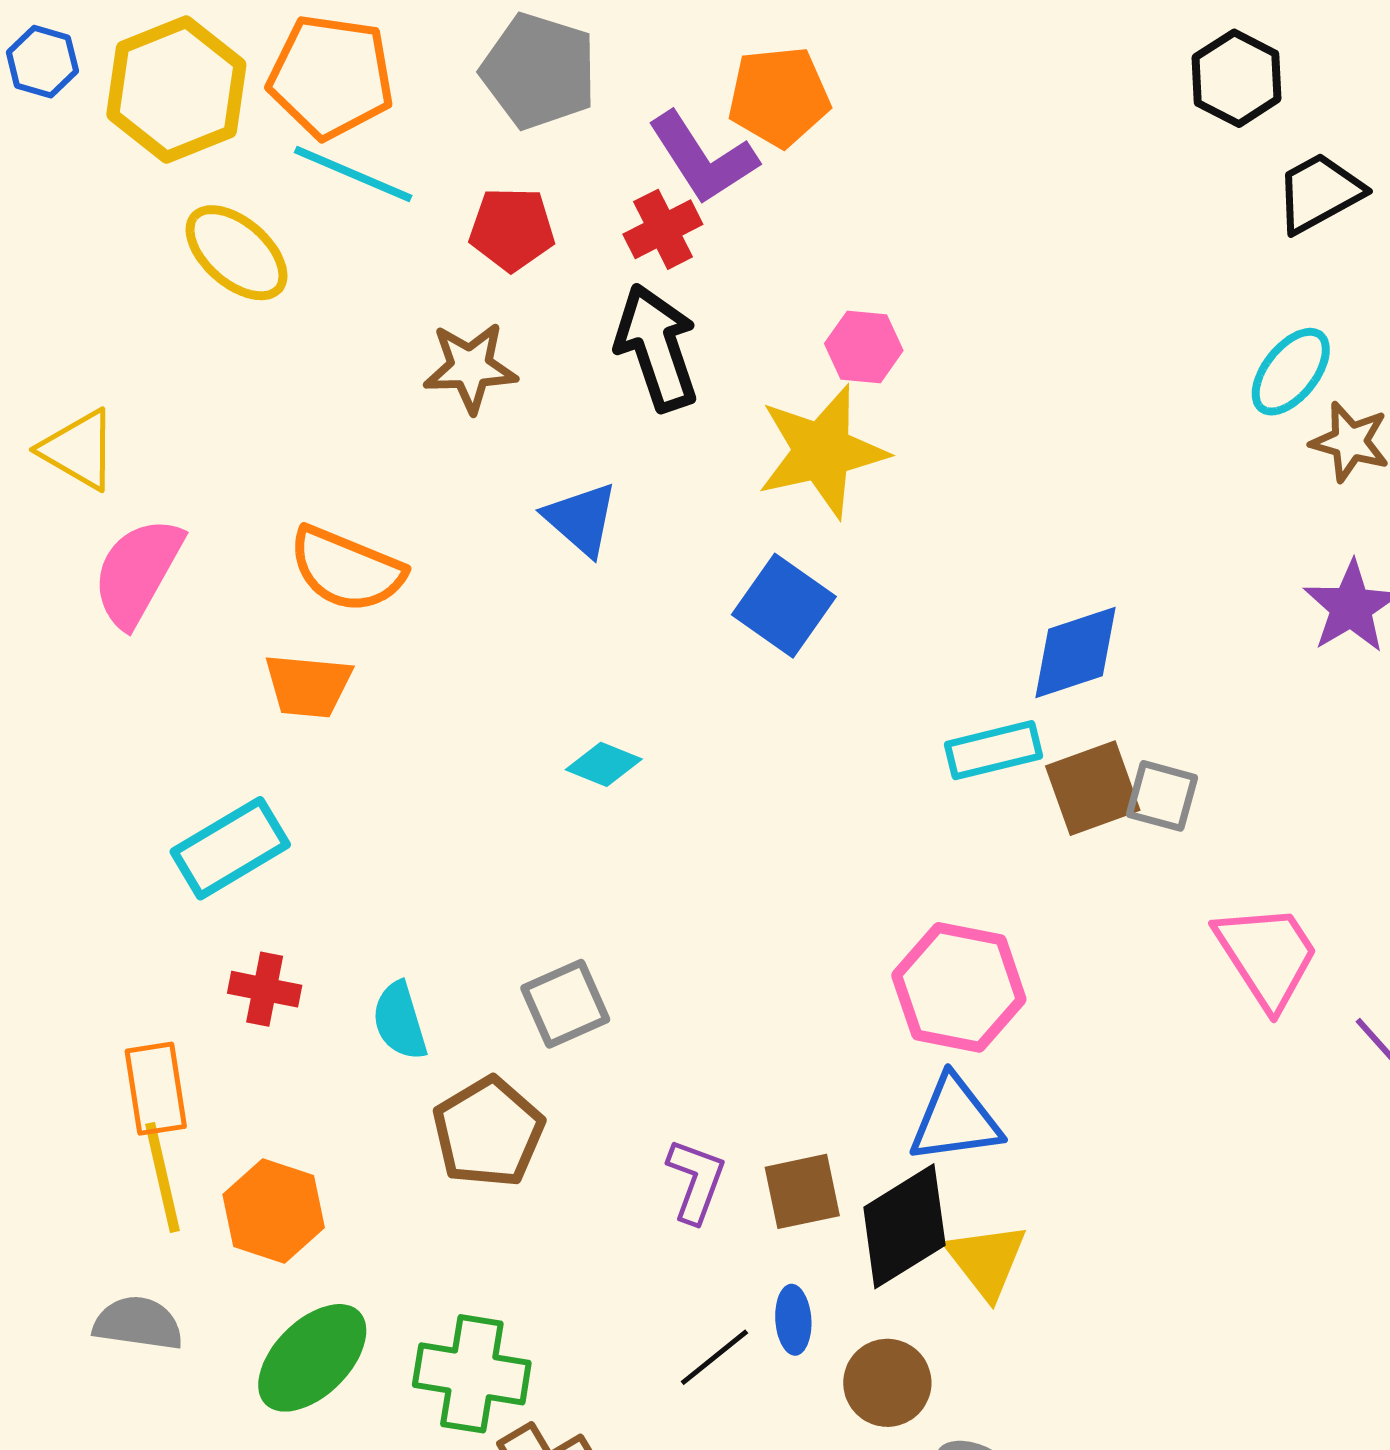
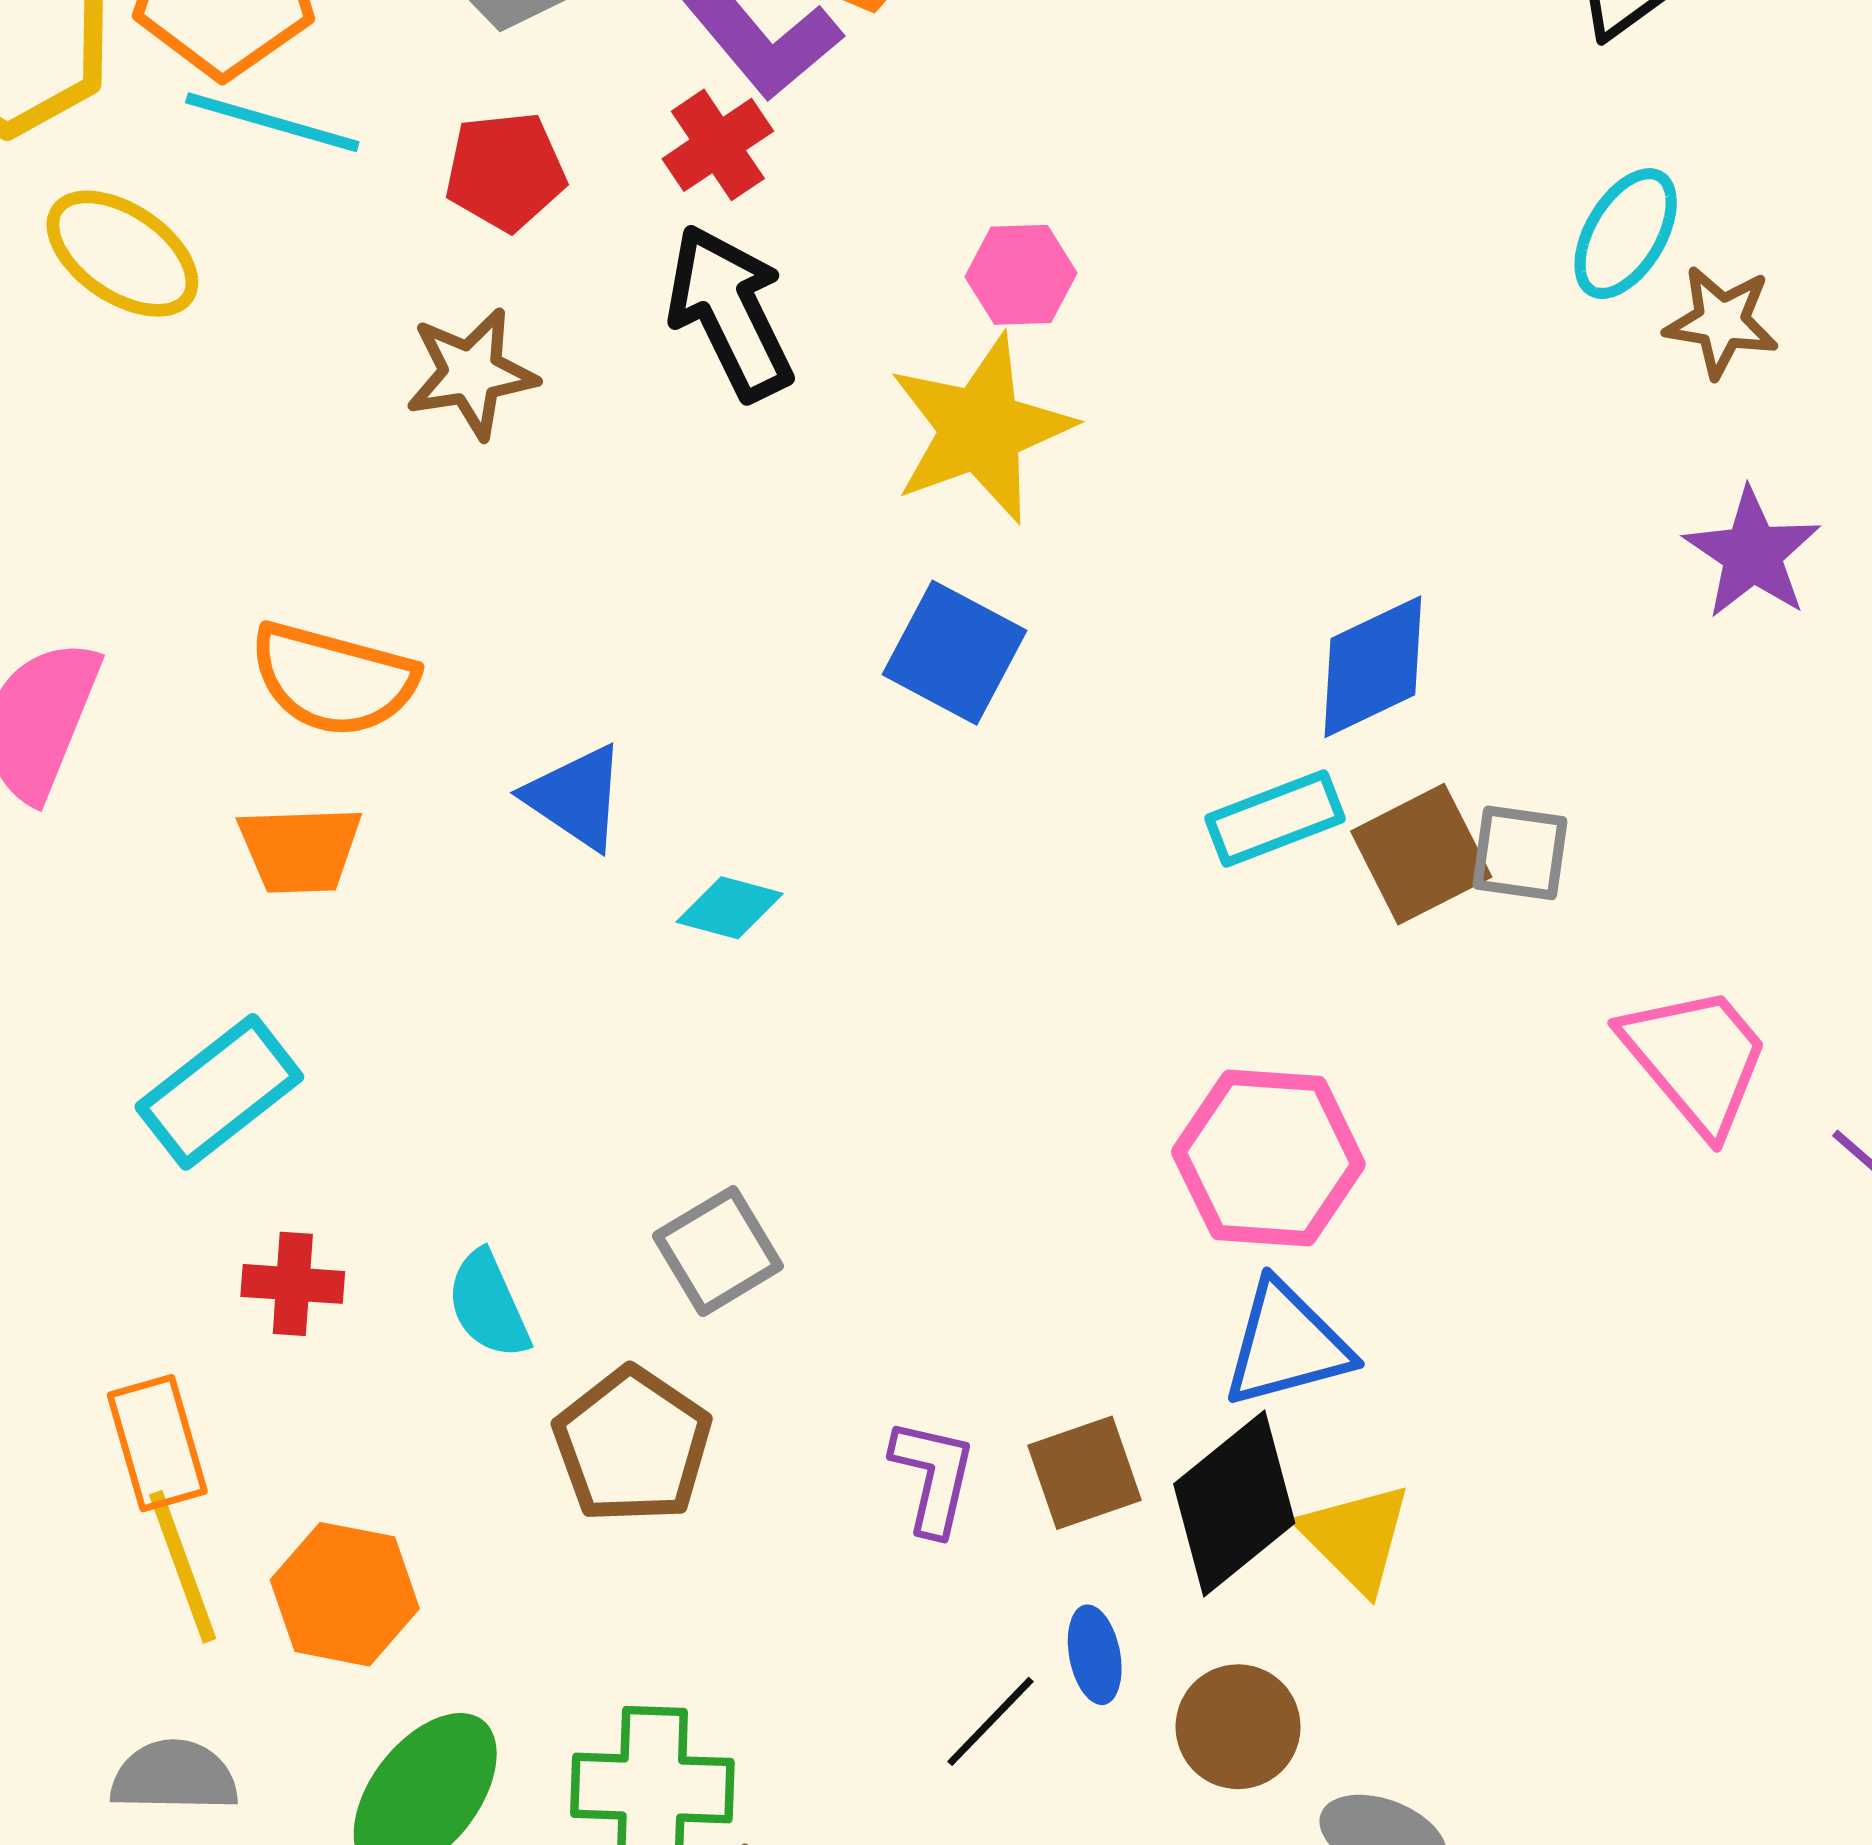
blue triangle: (581, 519) -> (576, 797), moved

